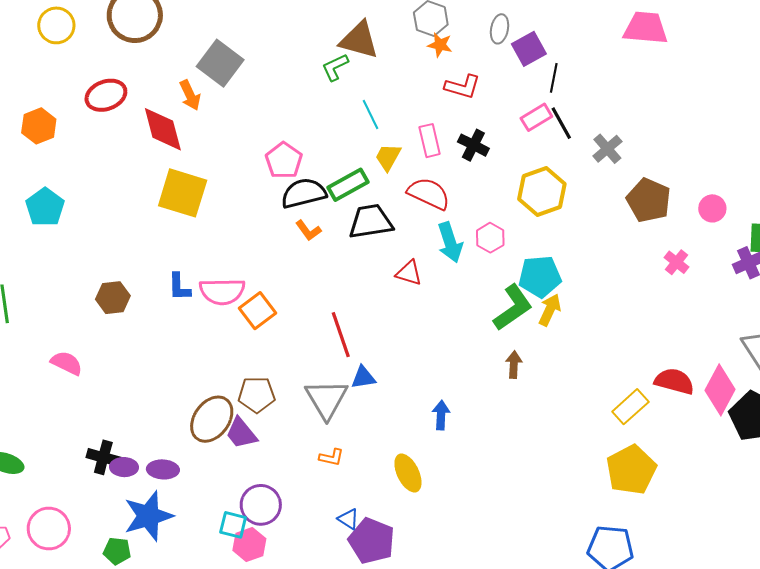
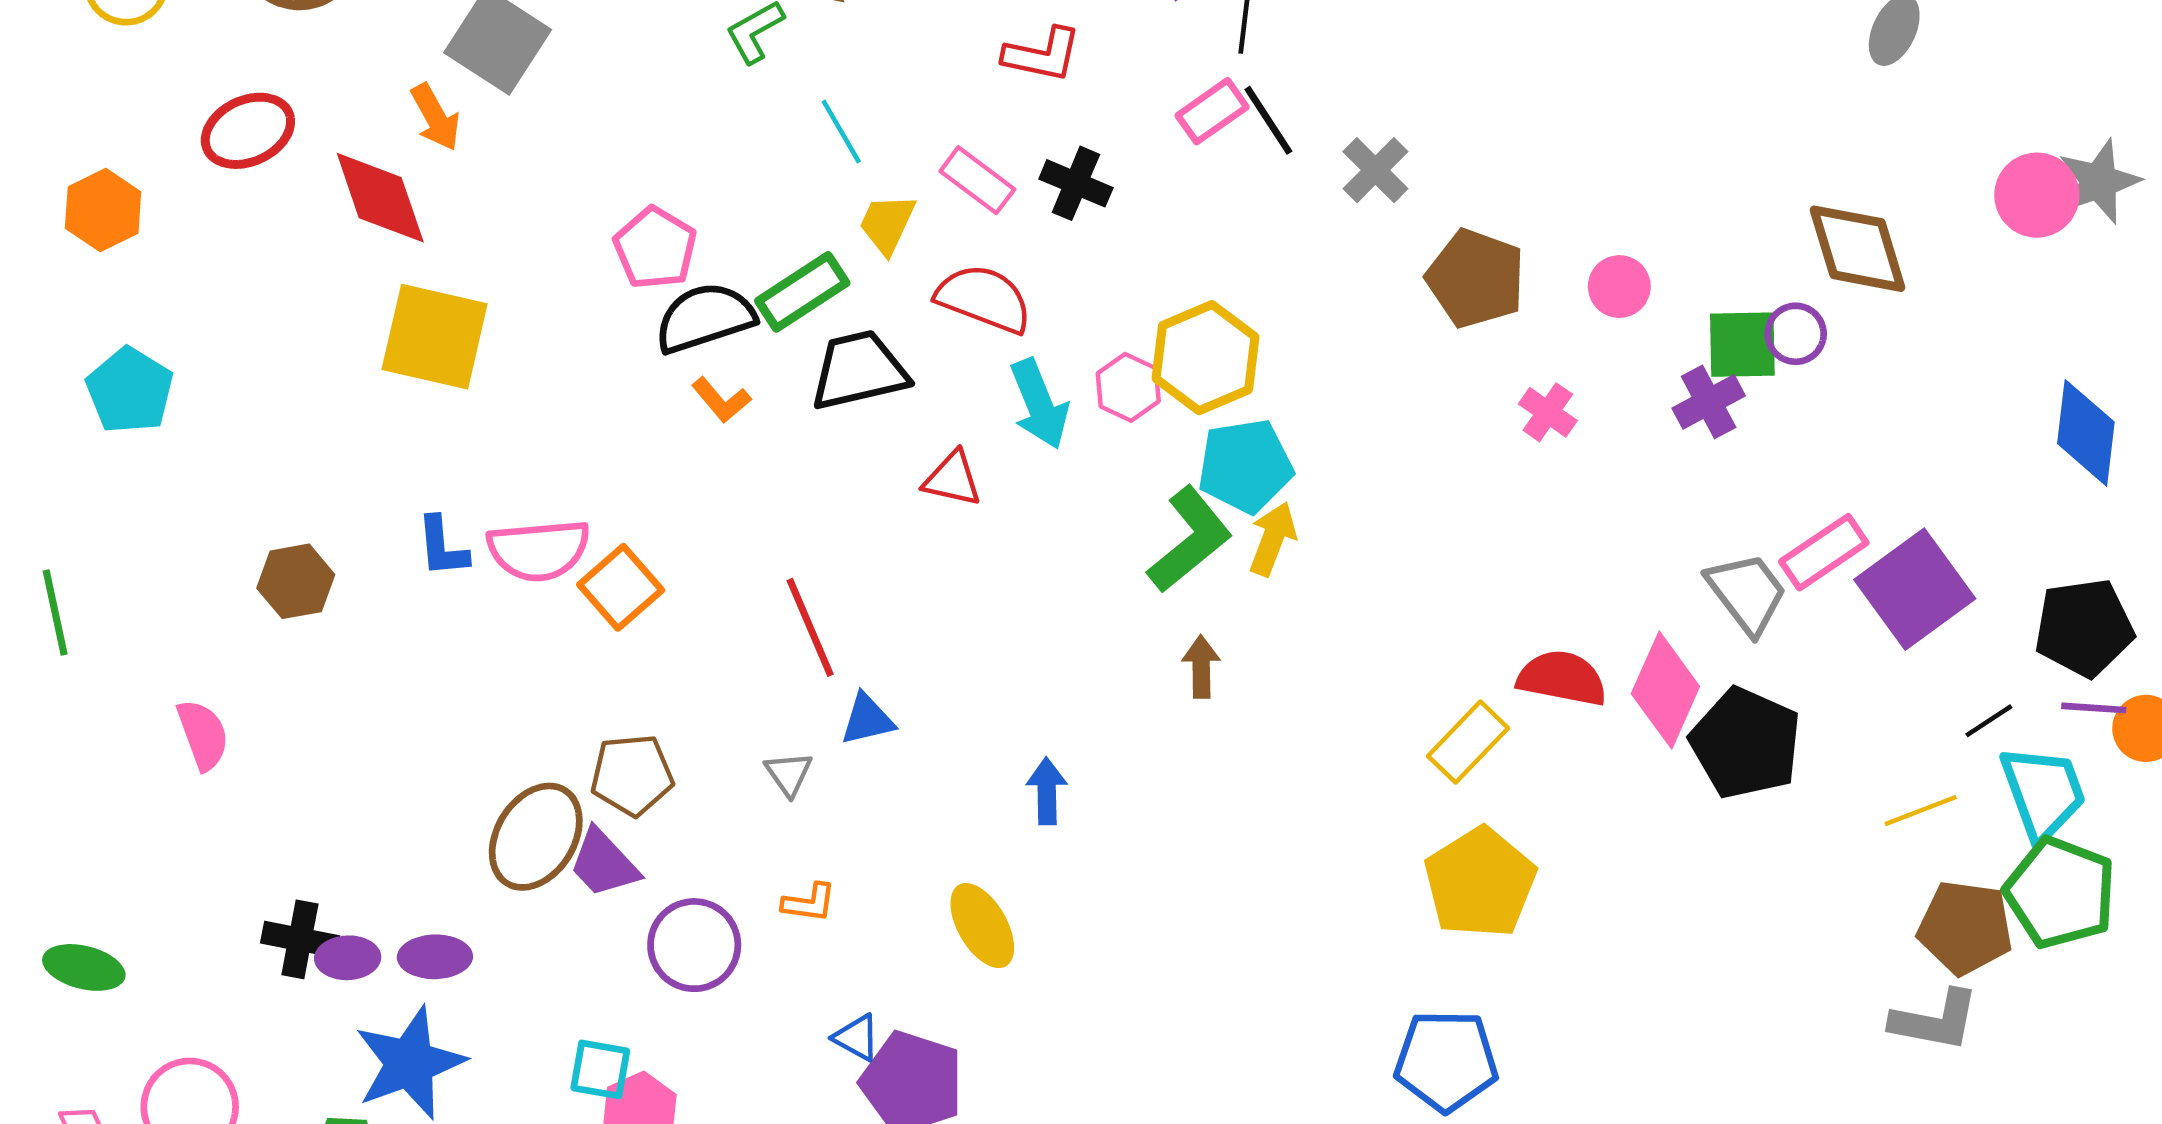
pink rectangle: (430, 141) -> (977, 180), turned -36
yellow hexagon: (542, 192) -> (1205, 358), moved
pink semicircle: (67, 363) -> (203, 735), turned 48
gray triangle: (326, 399) -> (789, 774), size x0.5
purple circle: (261, 505) -> (694, 945), moved

